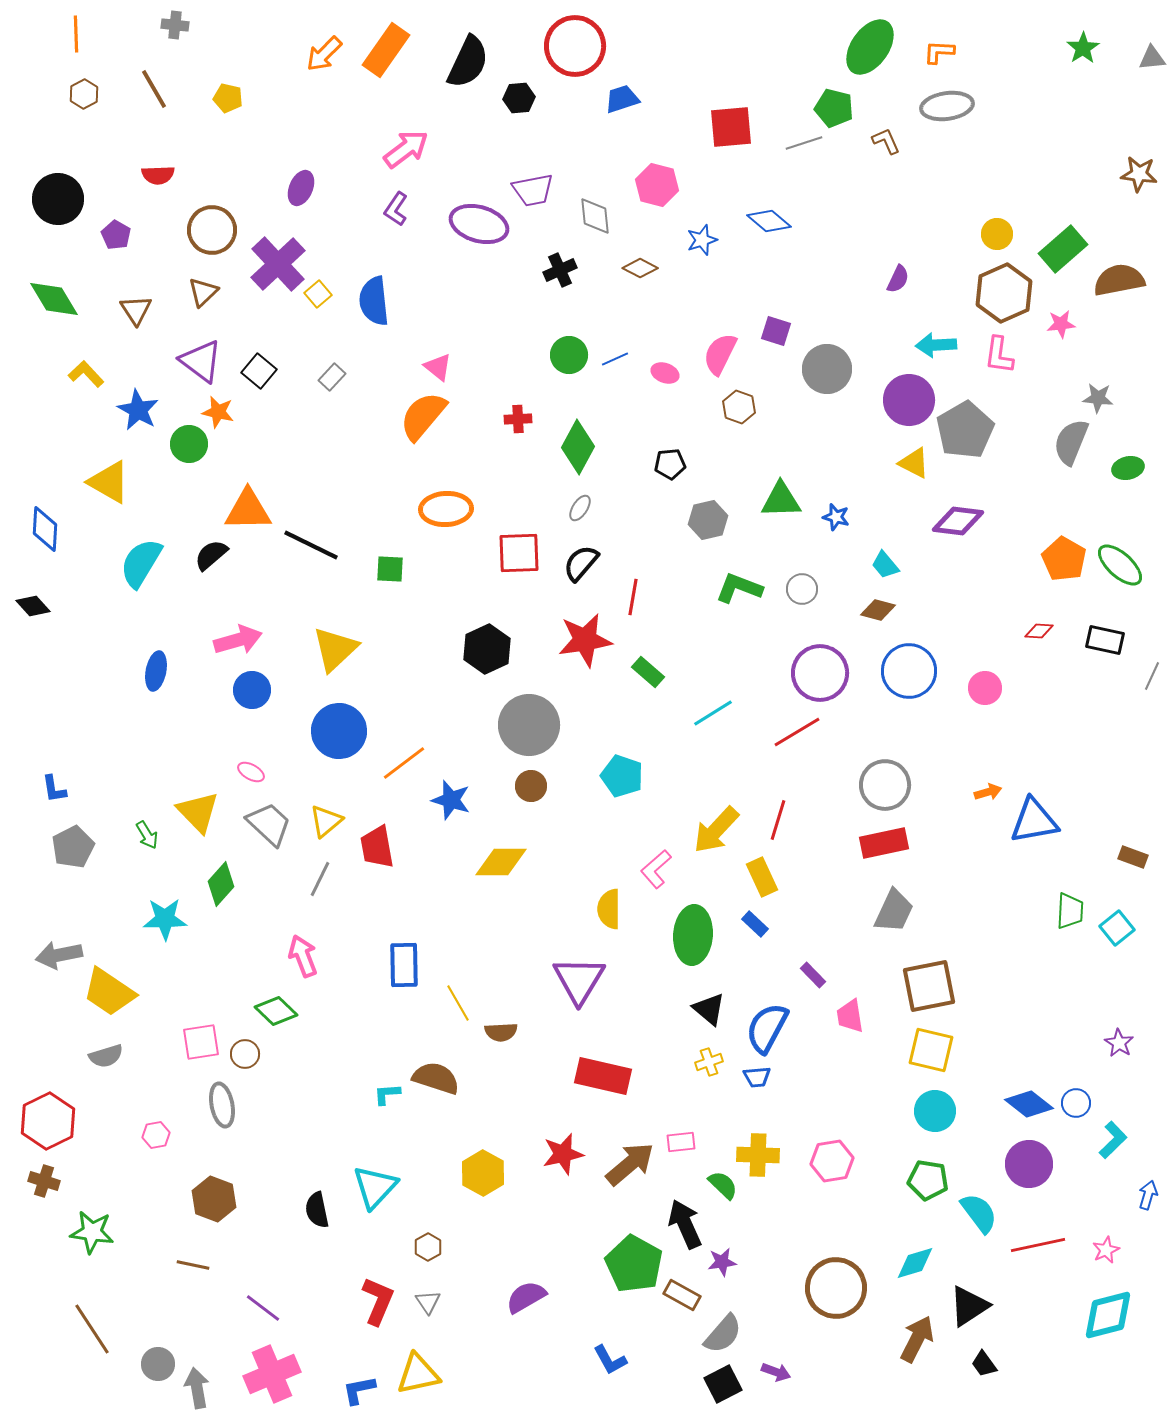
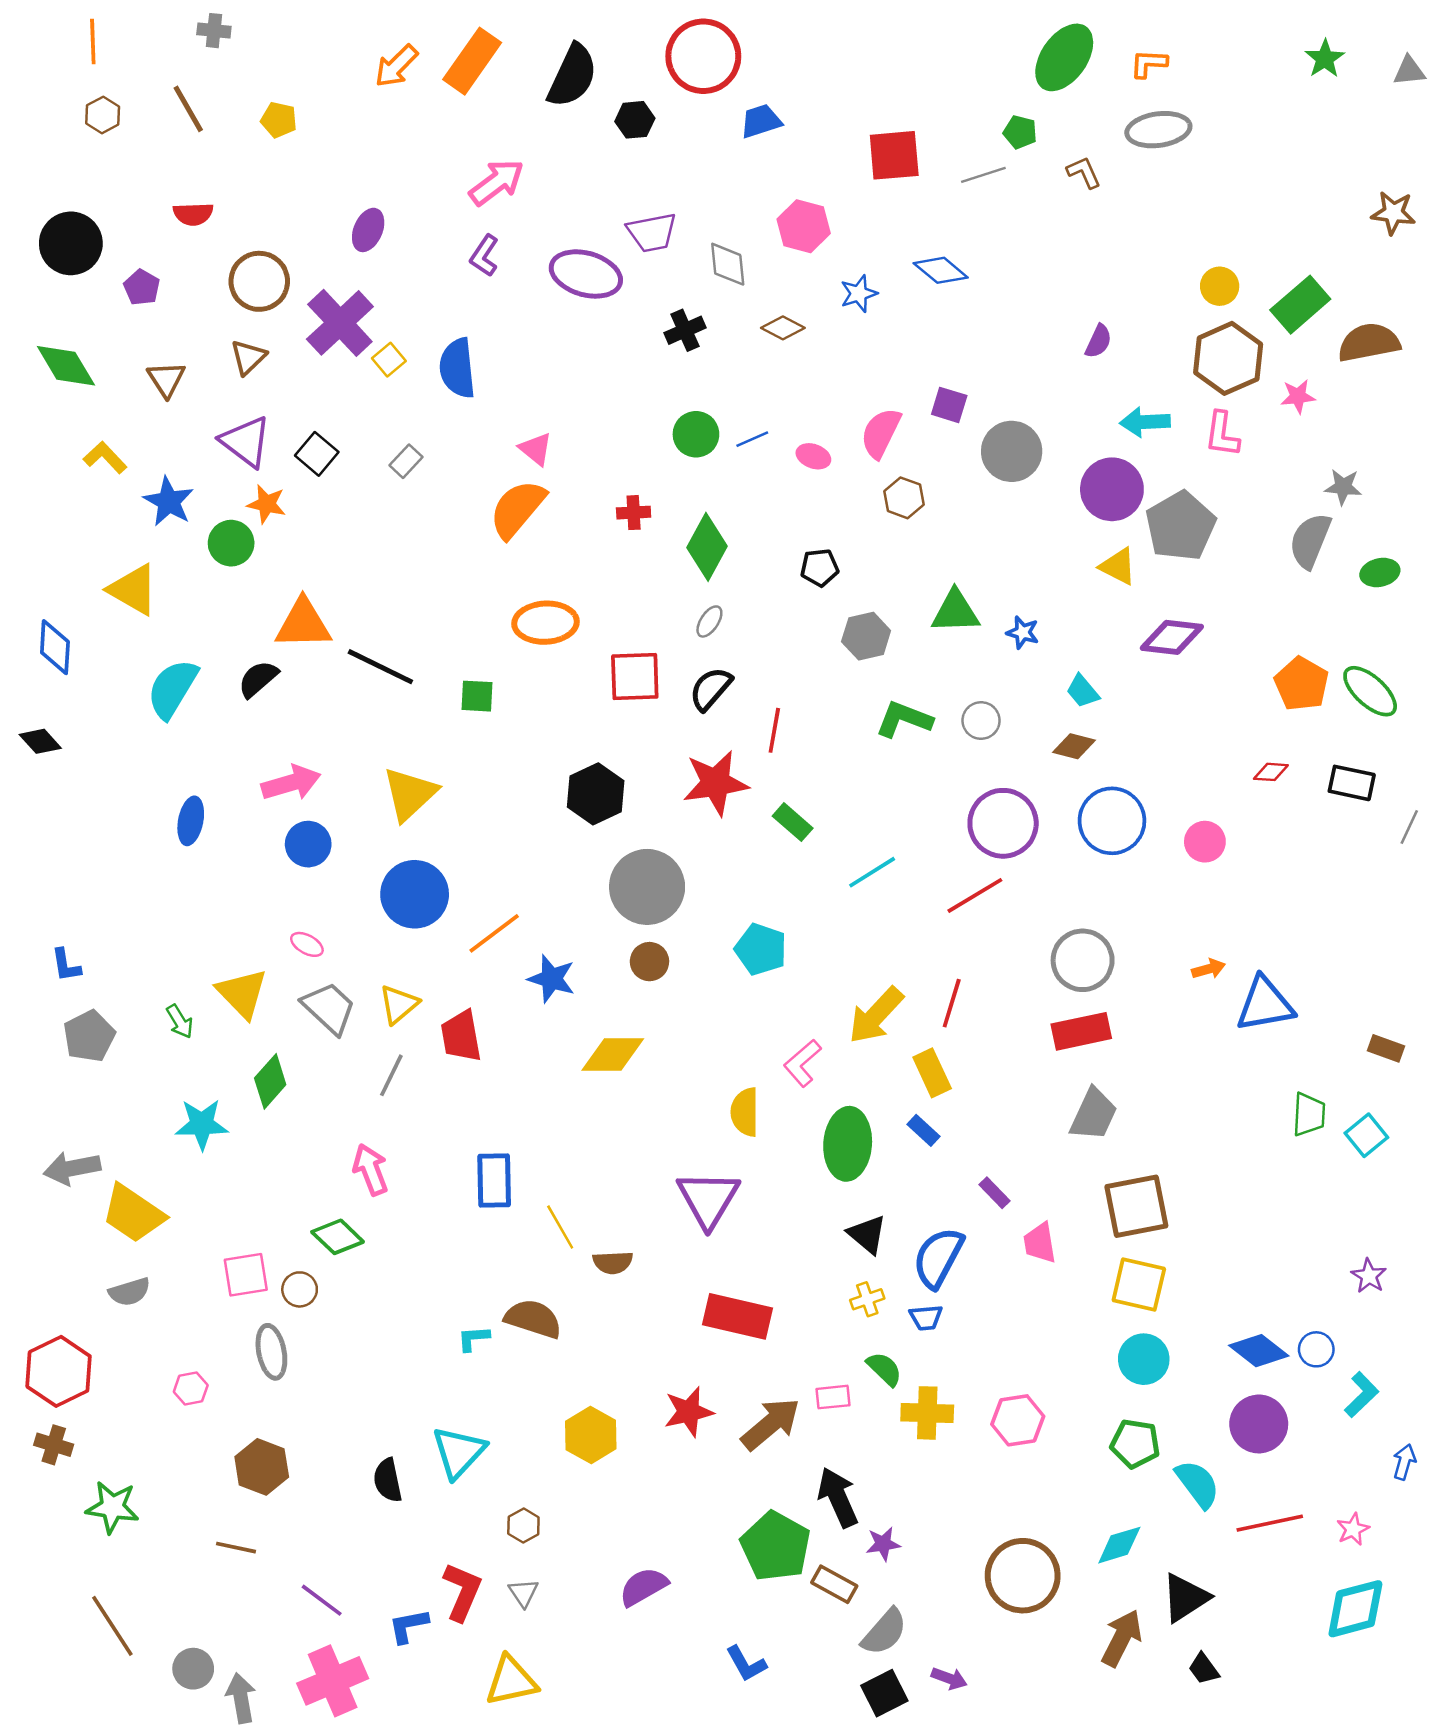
green pentagon: (834, 108) -> (1020, 132), size x0.7
green semicircle: (723, 1185) -> (884, 1369), moved
blue L-shape: (359, 1390) -> (408, 1626), moved

